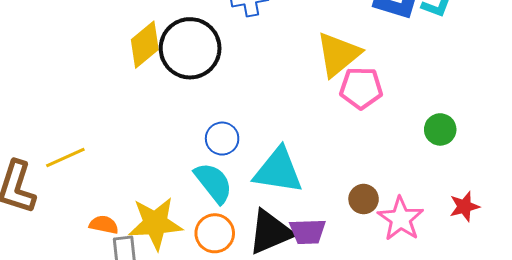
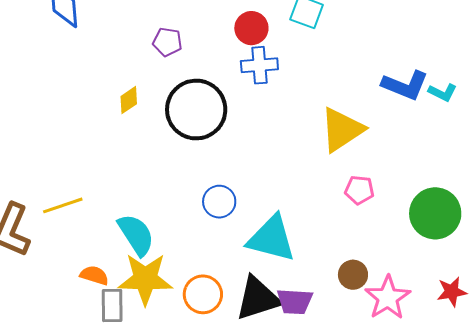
yellow diamond: (145, 45) -> (129, 100), moved, size x0.6
pink pentagon: (361, 88) -> (359, 190), moved, size x0.7
green circle: (440, 129) -> (435, 213), size x1.6
cyan semicircle: (213, 183) -> (136, 235), moved

